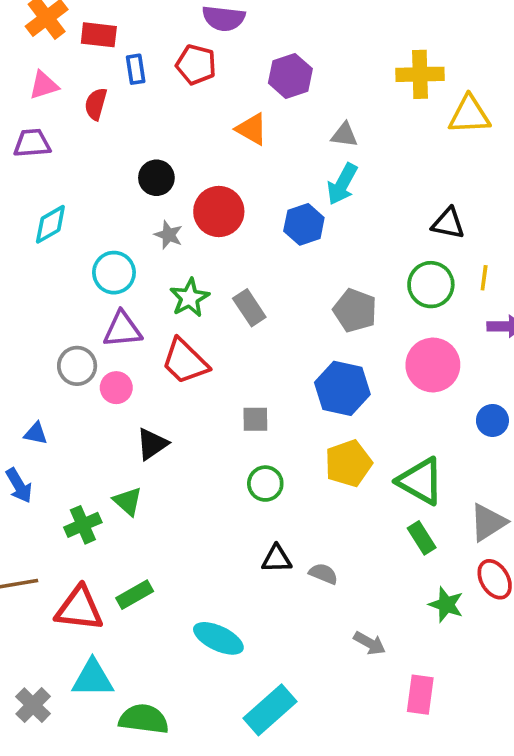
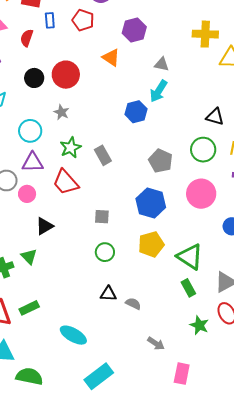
black circle: (156, 178) -> (34, 78), moved
red circle: (219, 212) -> (66, 75), moved

